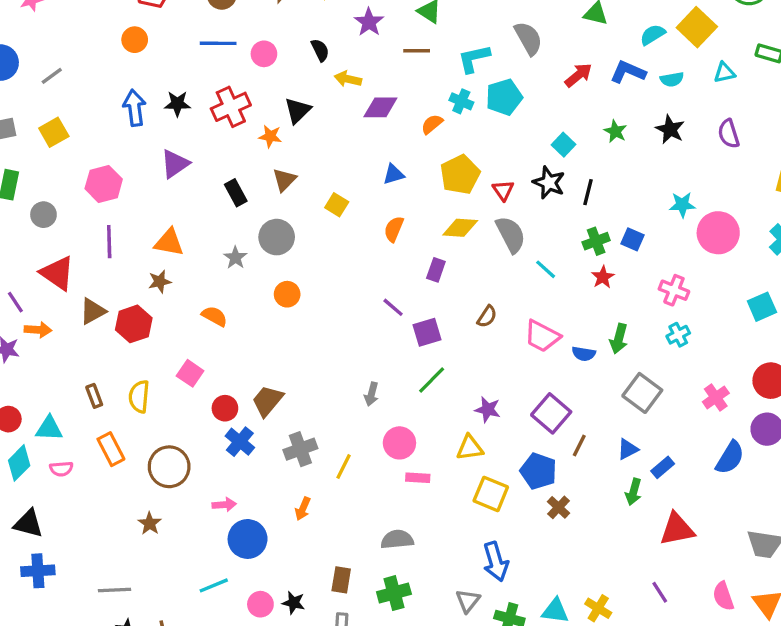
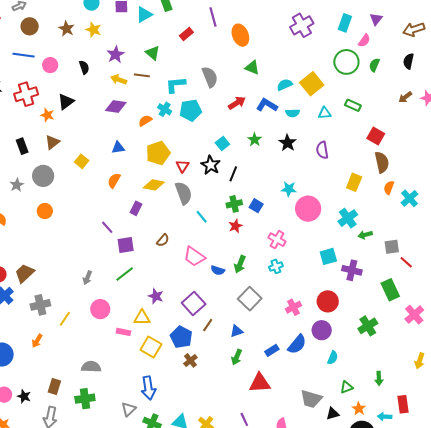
yellow arrow: (348, 79) -> (119, 80), moved
blue rectangle: (663, 467) -> (272, 350), moved
pink rectangle: (418, 478) -> (123, 332), moved

